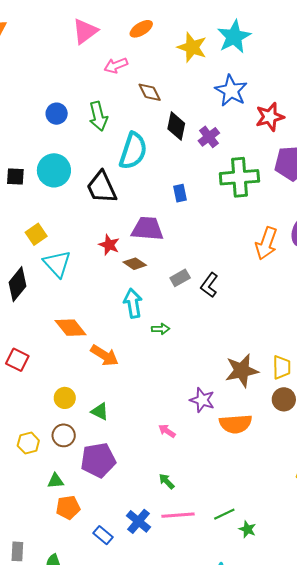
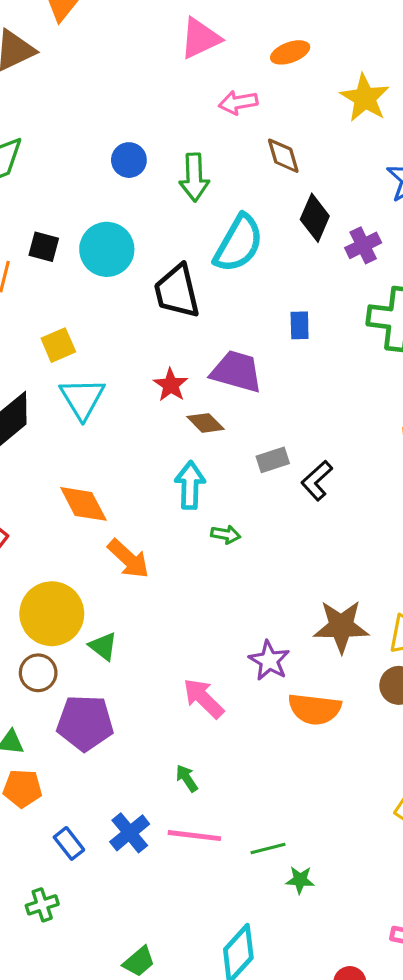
yellow circle: (65, 398) -> (52, 614), size x1.8
pink arrow: (167, 431) -> (203, 698), size x1.6
green star: (247, 529) -> (300, 880), turned -30

